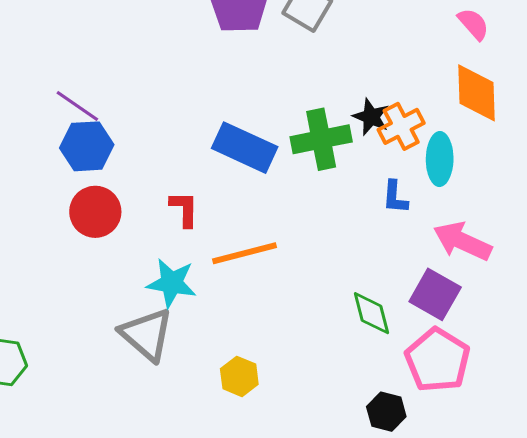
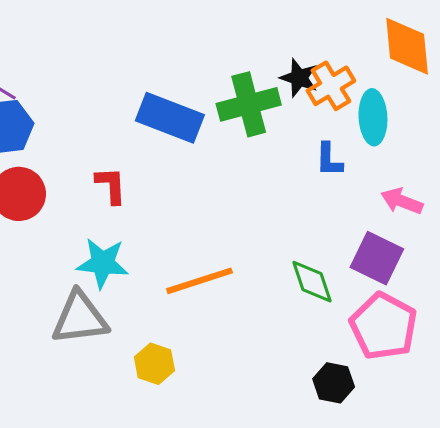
pink arrow: (462, 241) -> (402, 201), size x0.7
orange line: (245, 253) -> (200, 281), moved
gray triangle: (147, 334) -> (80, 318), turned -44
yellow hexagon: (239, 376) -> (154, 364), moved

